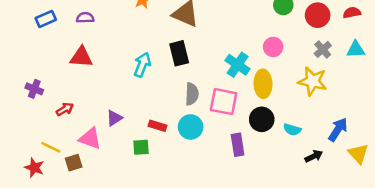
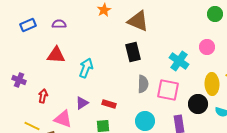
cyan arrow: (142, 65) -> (86, 68), moved
yellow ellipse: (263, 84) -> (212, 84), moved
red arrow: (65, 109) -> (43, 96), turned -48
red rectangle: (158, 126) -> (109, 104), moved
cyan circle: (191, 127) -> (145, 121), moved

